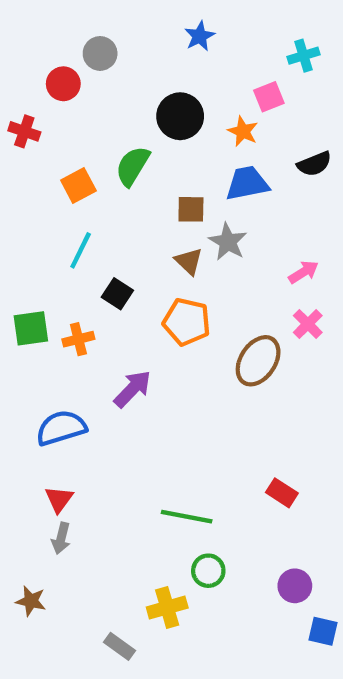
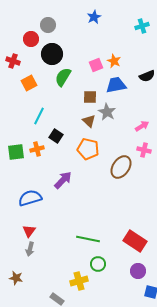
pink square: (269, 97) -> (96, 65), moved
black circle: (180, 116) -> (52, 54), moved
orange square: (78, 185) -> (29, 83), moved
pink cross: (308, 324) -> (144, 150), turned -32
orange cross: (78, 339) -> (37, 149), moved
red rectangle: (282, 493) -> (135, 241), moved, size x1.6

